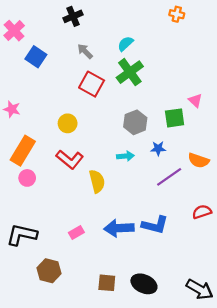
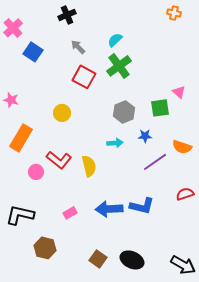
orange cross: (177, 14) -> (174, 13), moved
red L-shape: (70, 159) -> (59, 160), moved
pink circle: (27, 178) -> (36, 172), moved
brown square: (107, 283) -> (98, 259), turned 30

